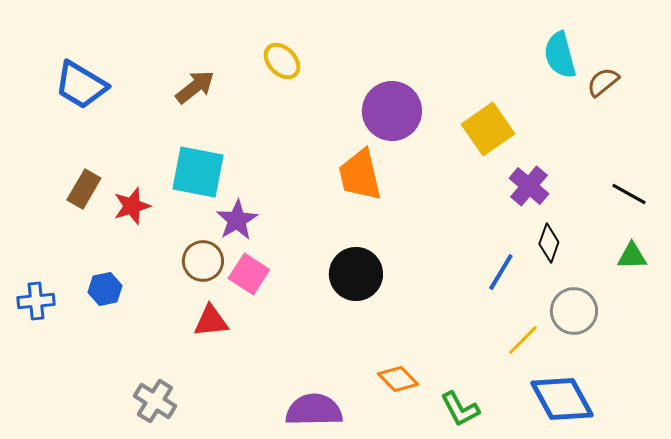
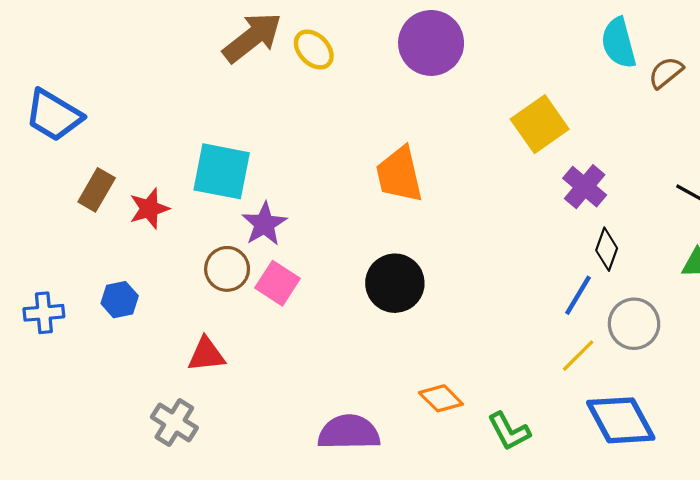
blue trapezoid: (81, 85) -> (54, 115), moved
brown arrow: (195, 87) -> (252, 37), moved, size x1.4
purple circle: (392, 111) -> (431, 43), moved
blue line: (501, 272) -> (578, 295), moved
red triangle: (211, 321) -> (206, 354), moved

